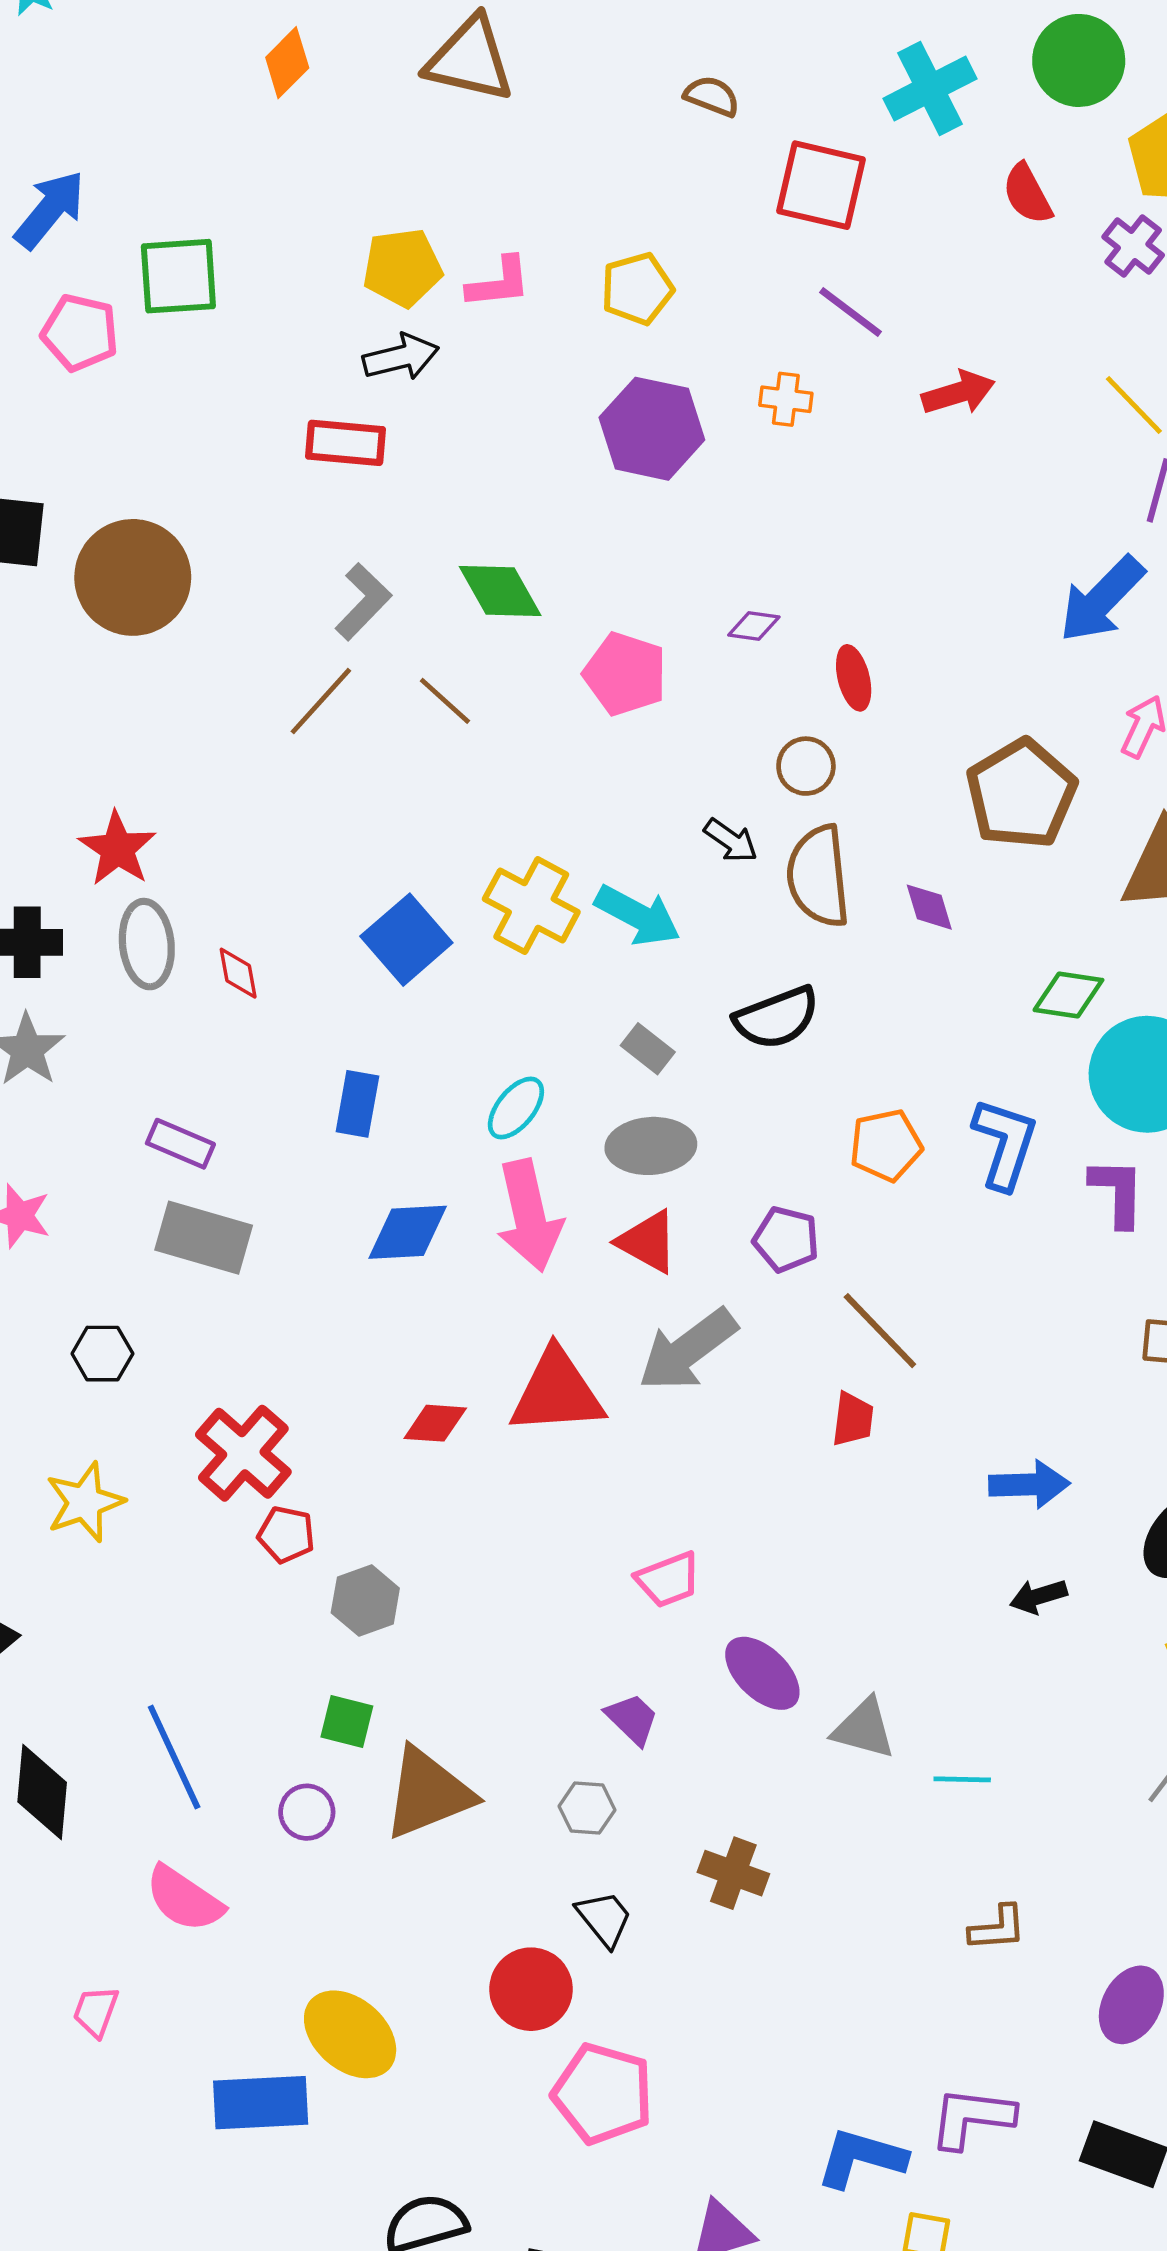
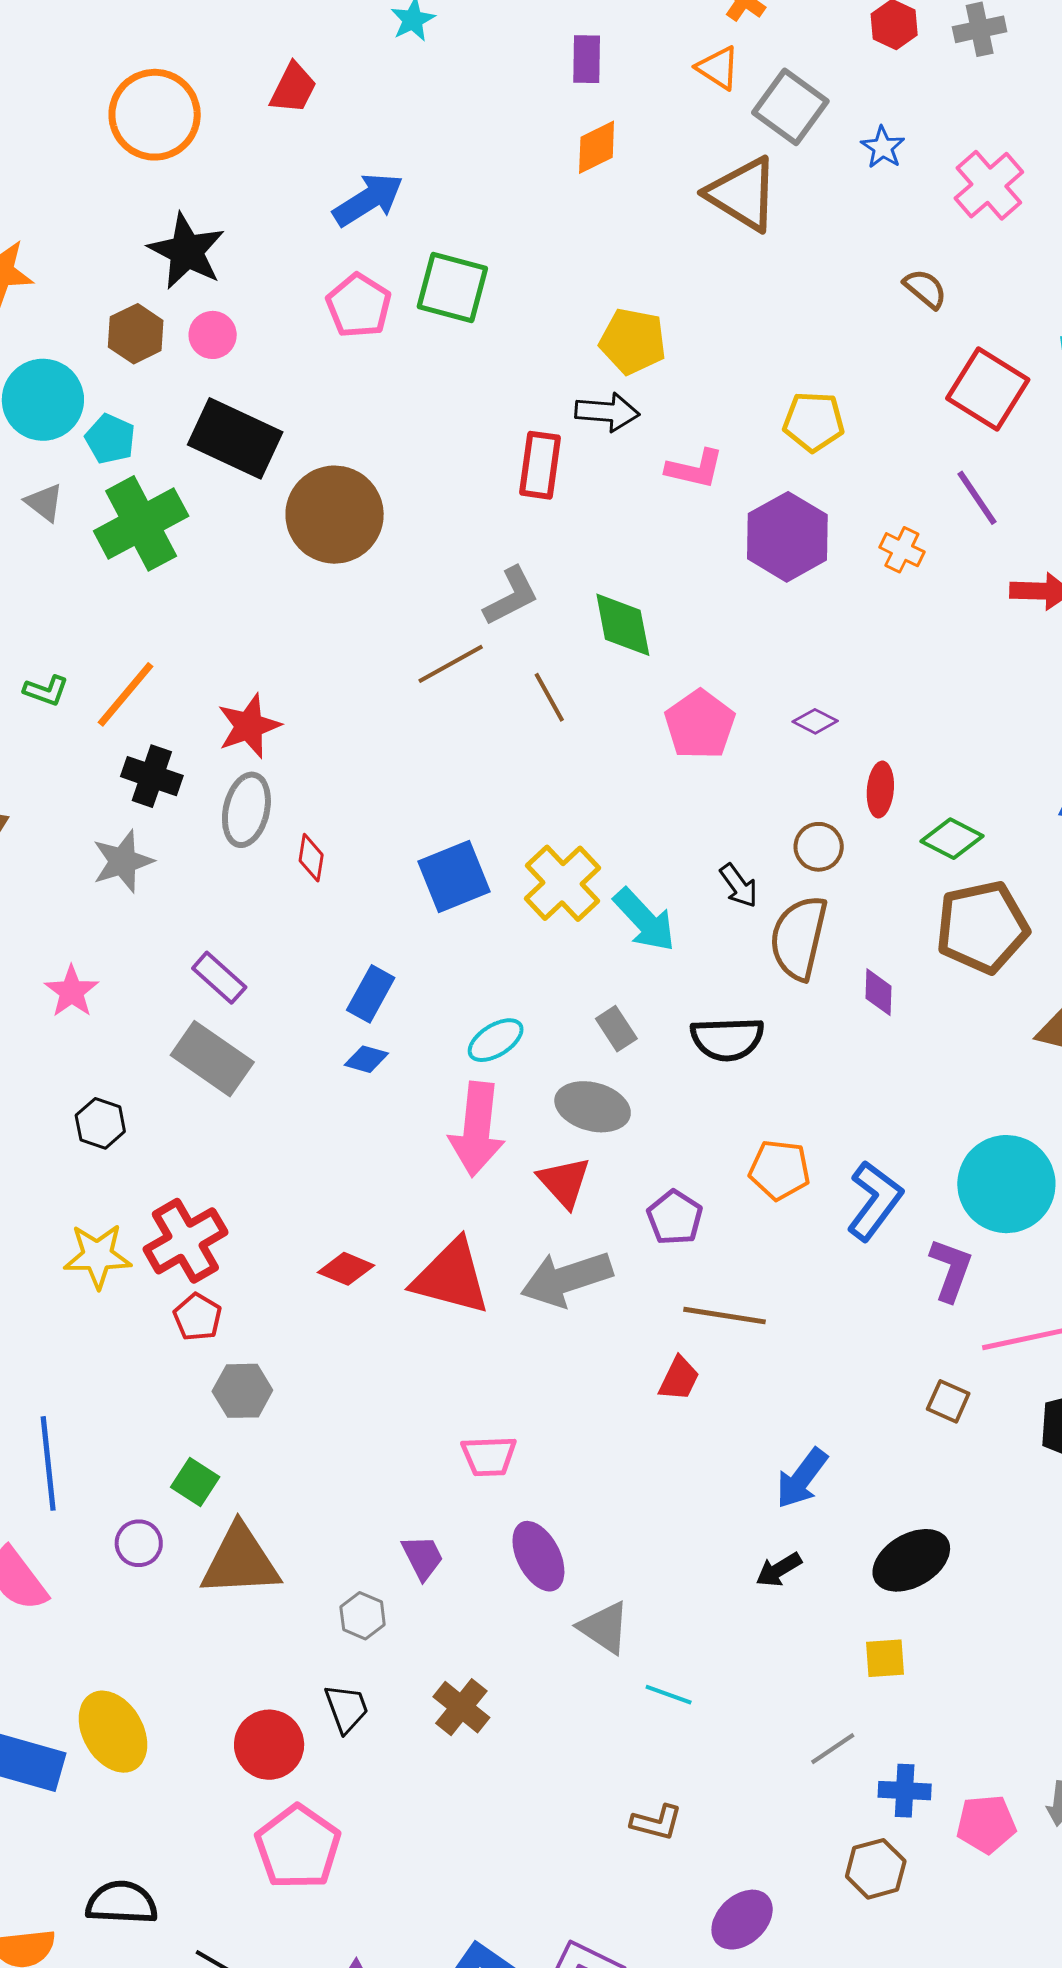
pink L-shape: (499, 283) -> (695, 469), moved
red rectangle: (346, 443) -> (540, 465), turned 74
green diamond: (1068, 995) -> (952, 839), moved
blue diamond: (408, 1232) -> (366, 1059), moved, size x0.6
brown line: (880, 1331) -> (725, 1316), turned -56
blue arrow: (1029, 1484) -> (802, 1478), turned 110
yellow star: (85, 1502) -> (98, 1256), moved
black arrow: (1038, 1596) -> (779, 1570), turned -33

